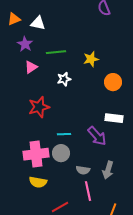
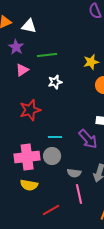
yellow star: (91, 59) -> (91, 62), moved

